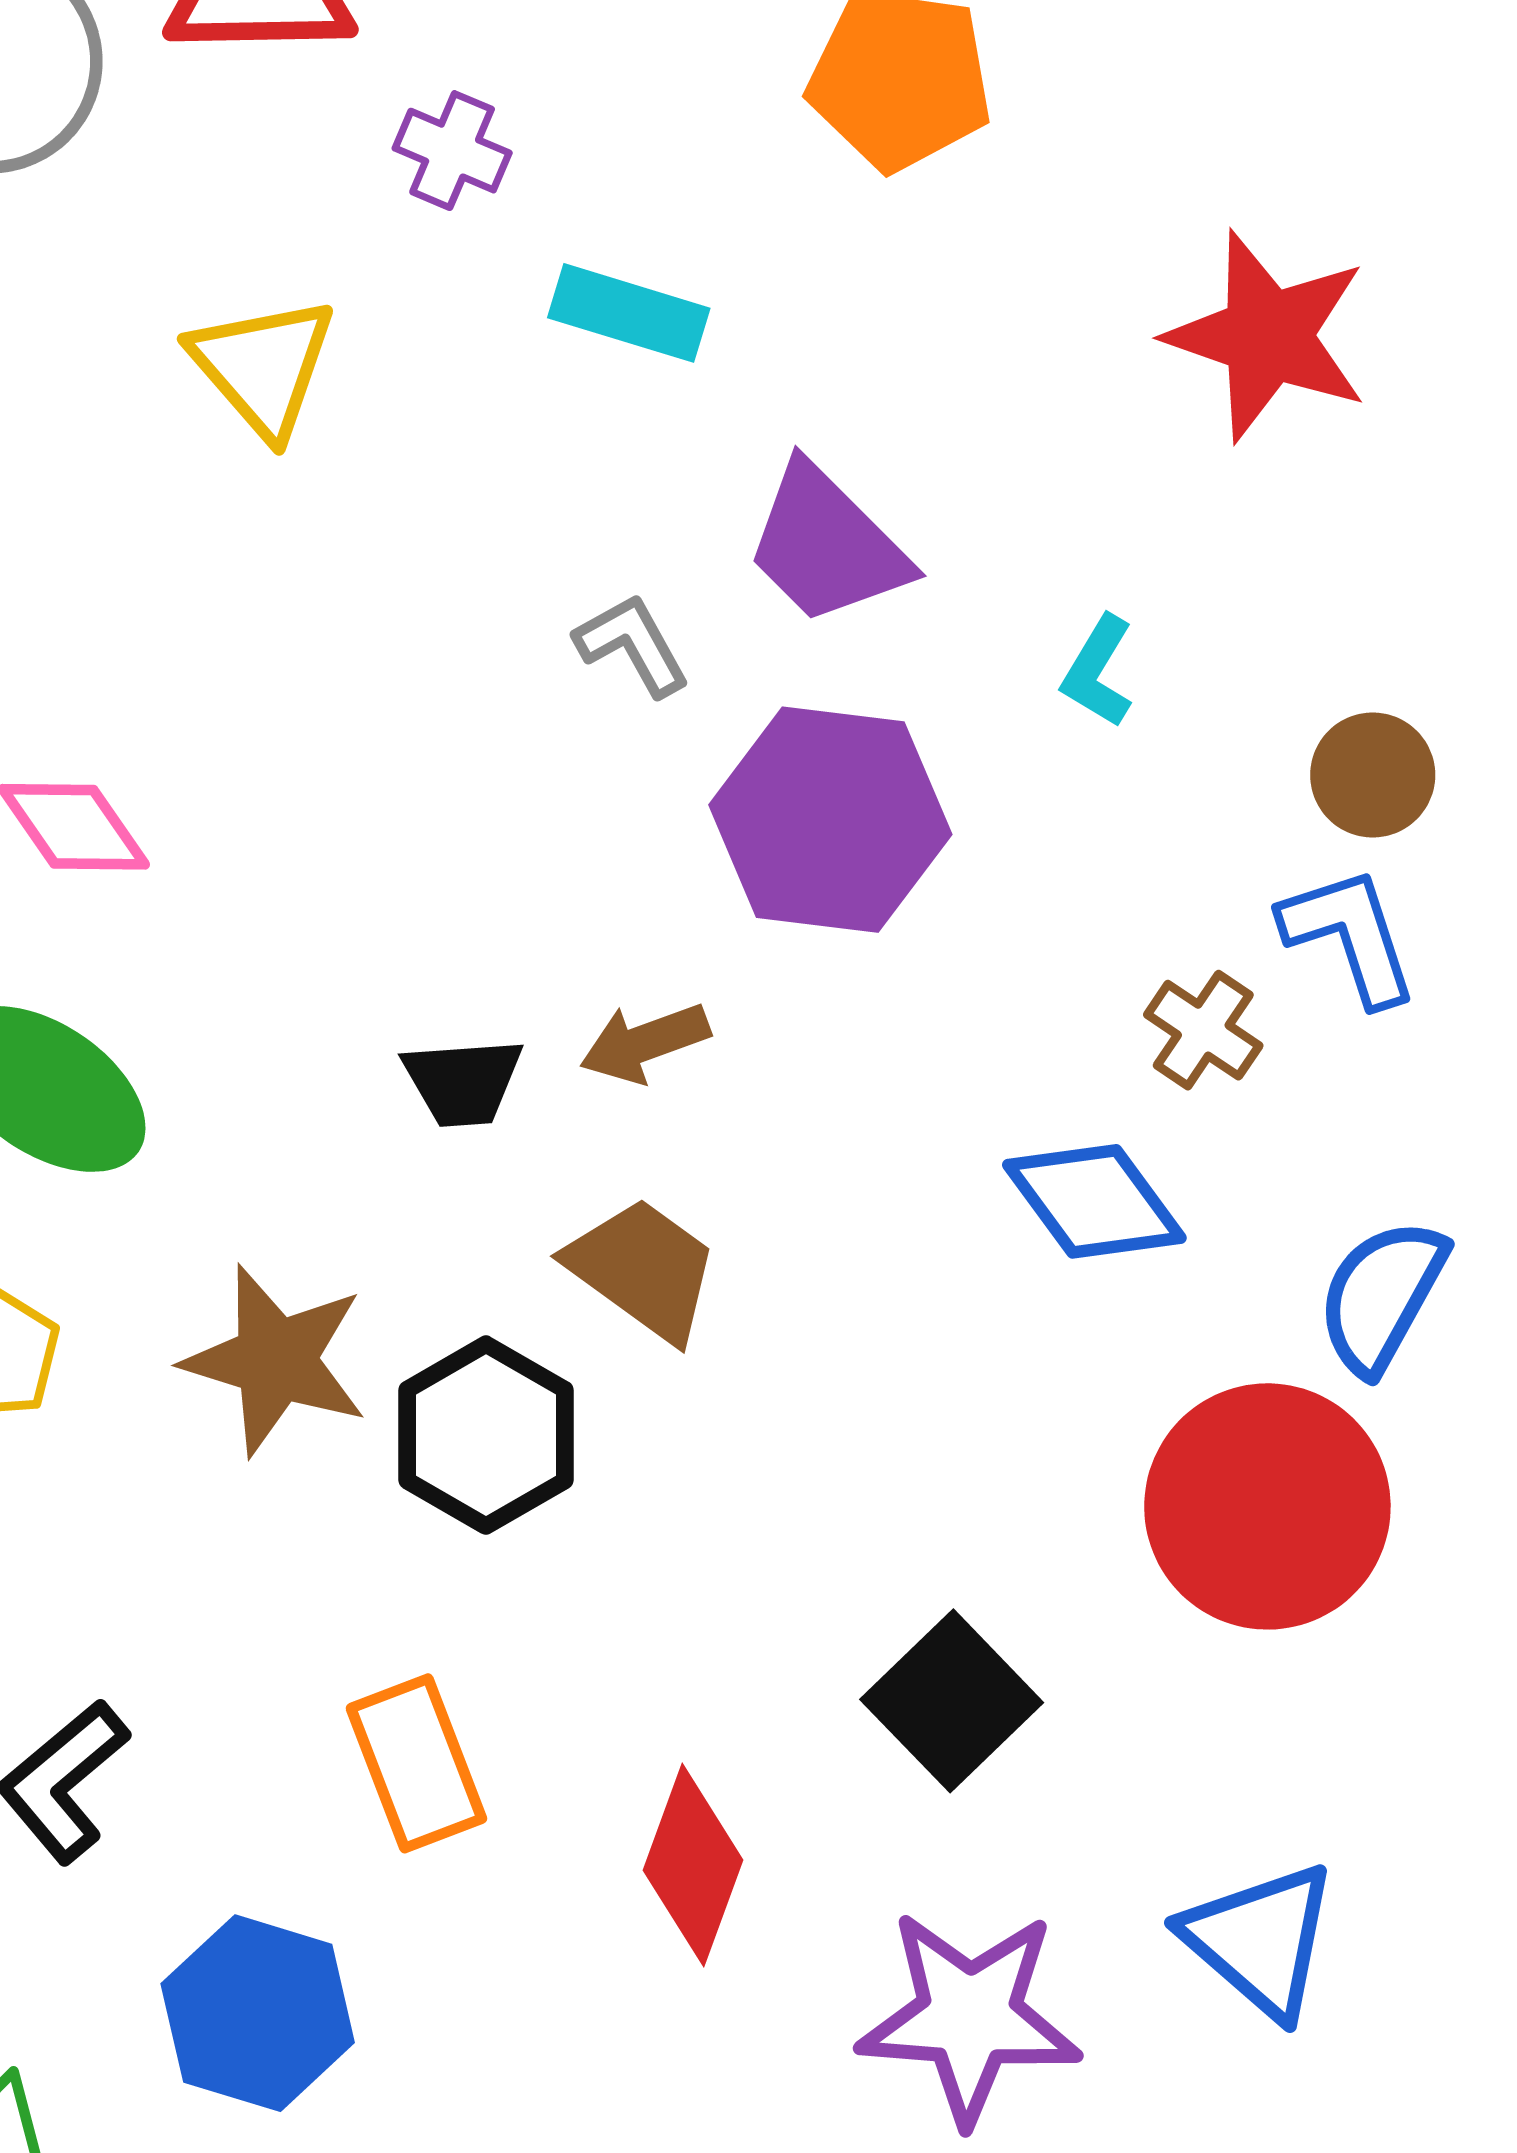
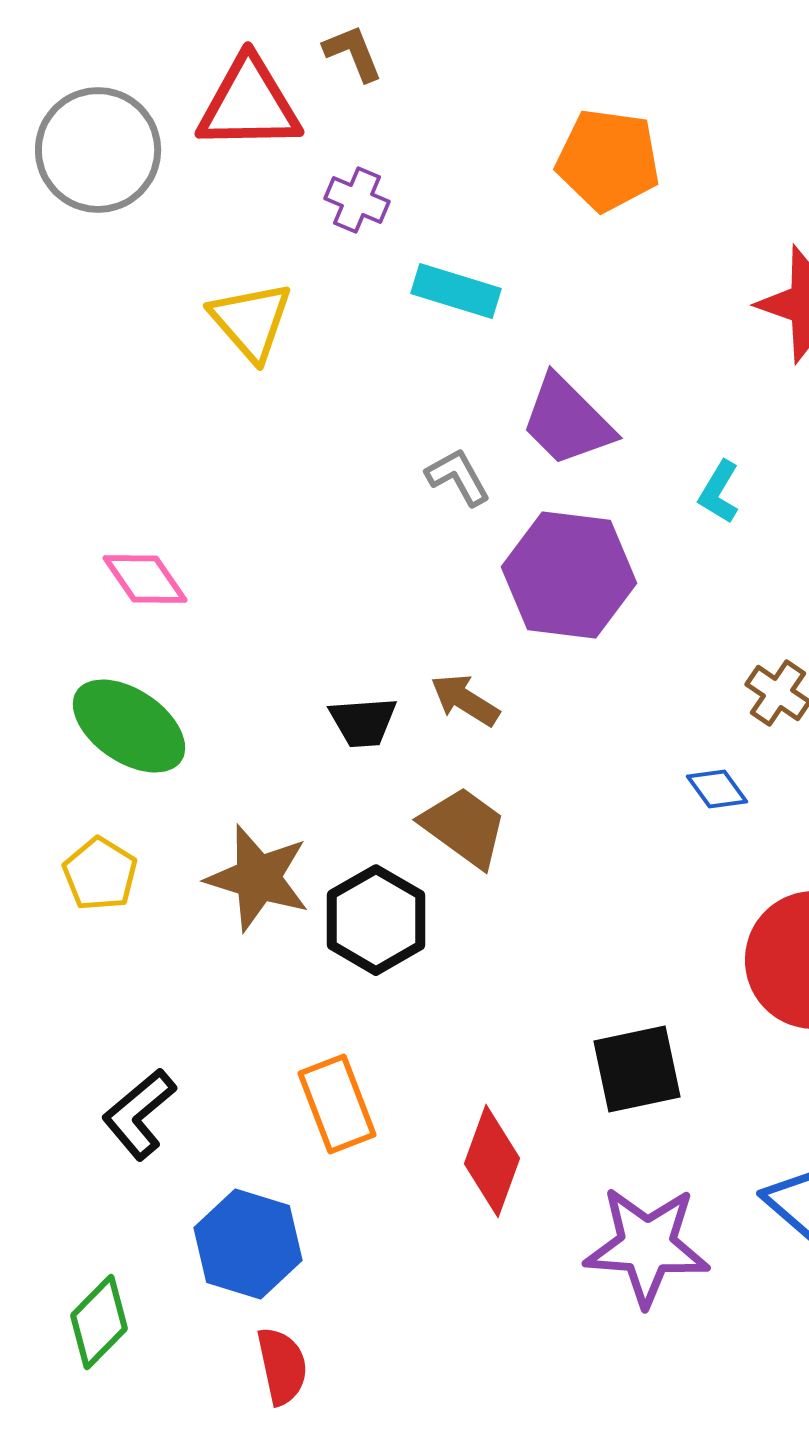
brown arrow: (645, 1043) -> (465, 700), turned 52
blue diamond: (1094, 1201) -> (717, 789), size x0.6
black square: (952, 1701) -> (637, 1069), turned 32

